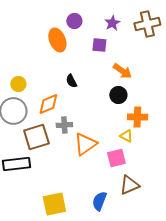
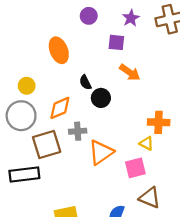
orange ellipse: (57, 40) -> (59, 50), moved
orange arrow: (122, 71) -> (130, 72), moved
black circle: (118, 95) -> (101, 98), moved
brown triangle: (129, 185) -> (150, 198), turned 45

